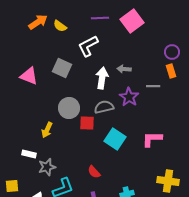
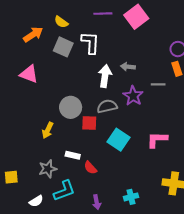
orange arrow: (38, 22) -> (33, 34), moved
white L-shape: (88, 46) -> (90, 43), turned 120
gray square: (62, 68) -> (63, 47), moved
white rectangle: (29, 154) -> (73, 155), moved
red semicircle: (94, 172) -> (90, 168), moved
yellow square: (12, 186) -> (11, 177), moved

